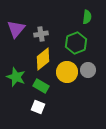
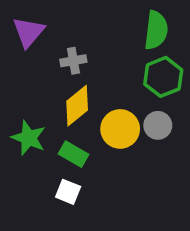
green semicircle: (87, 17) -> (156, 30), size x1.5
purple triangle: (16, 29) -> (29, 32), moved
green hexagon: (76, 43) -> (163, 77), moved

